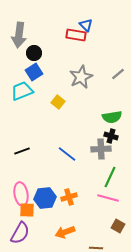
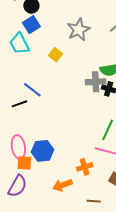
cyan trapezoid: (22, 91) -> (19, 44), turned -95
gray cross: (101, 149) -> (96, 82), moved
blue line: (67, 154) -> (32, 90), moved
orange cross: (69, 197) -> (85, 167), moved

